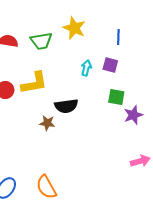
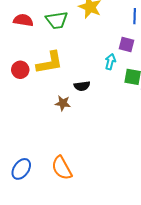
cyan arrow: (86, 68) -> (110, 62), moved
black semicircle: (66, 106) -> (82, 86), size x0.7

